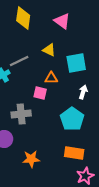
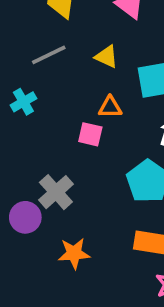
gray line: (19, 61) -> (49, 55), moved
gray cross: (21, 114) -> (56, 192), moved, turned -36

